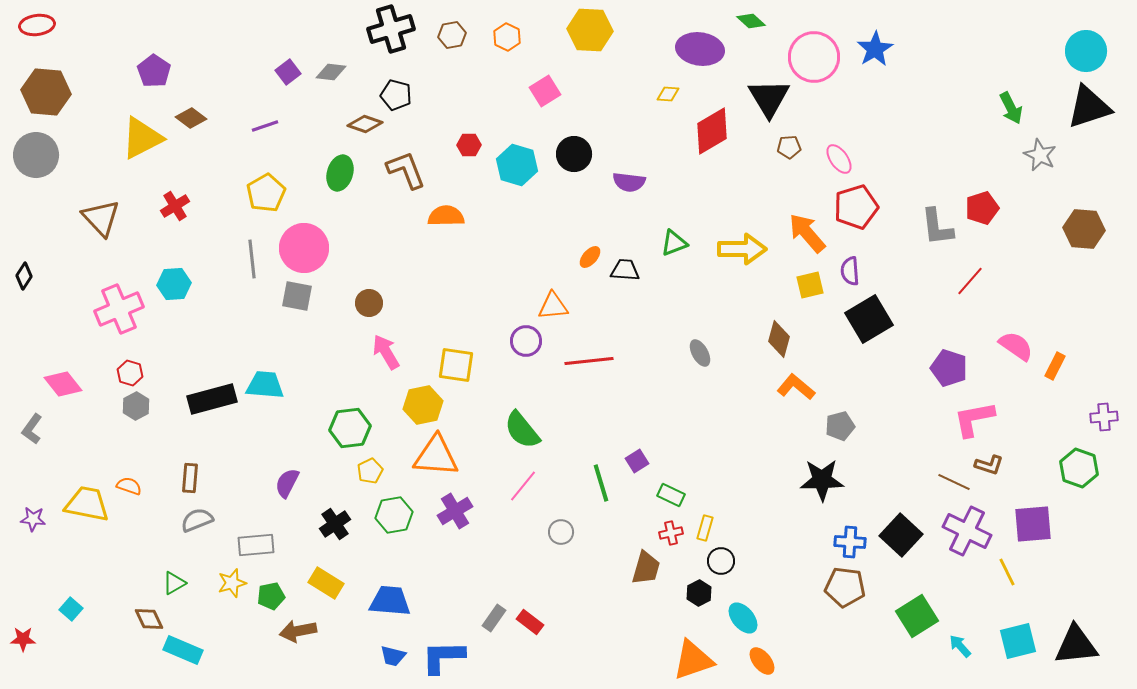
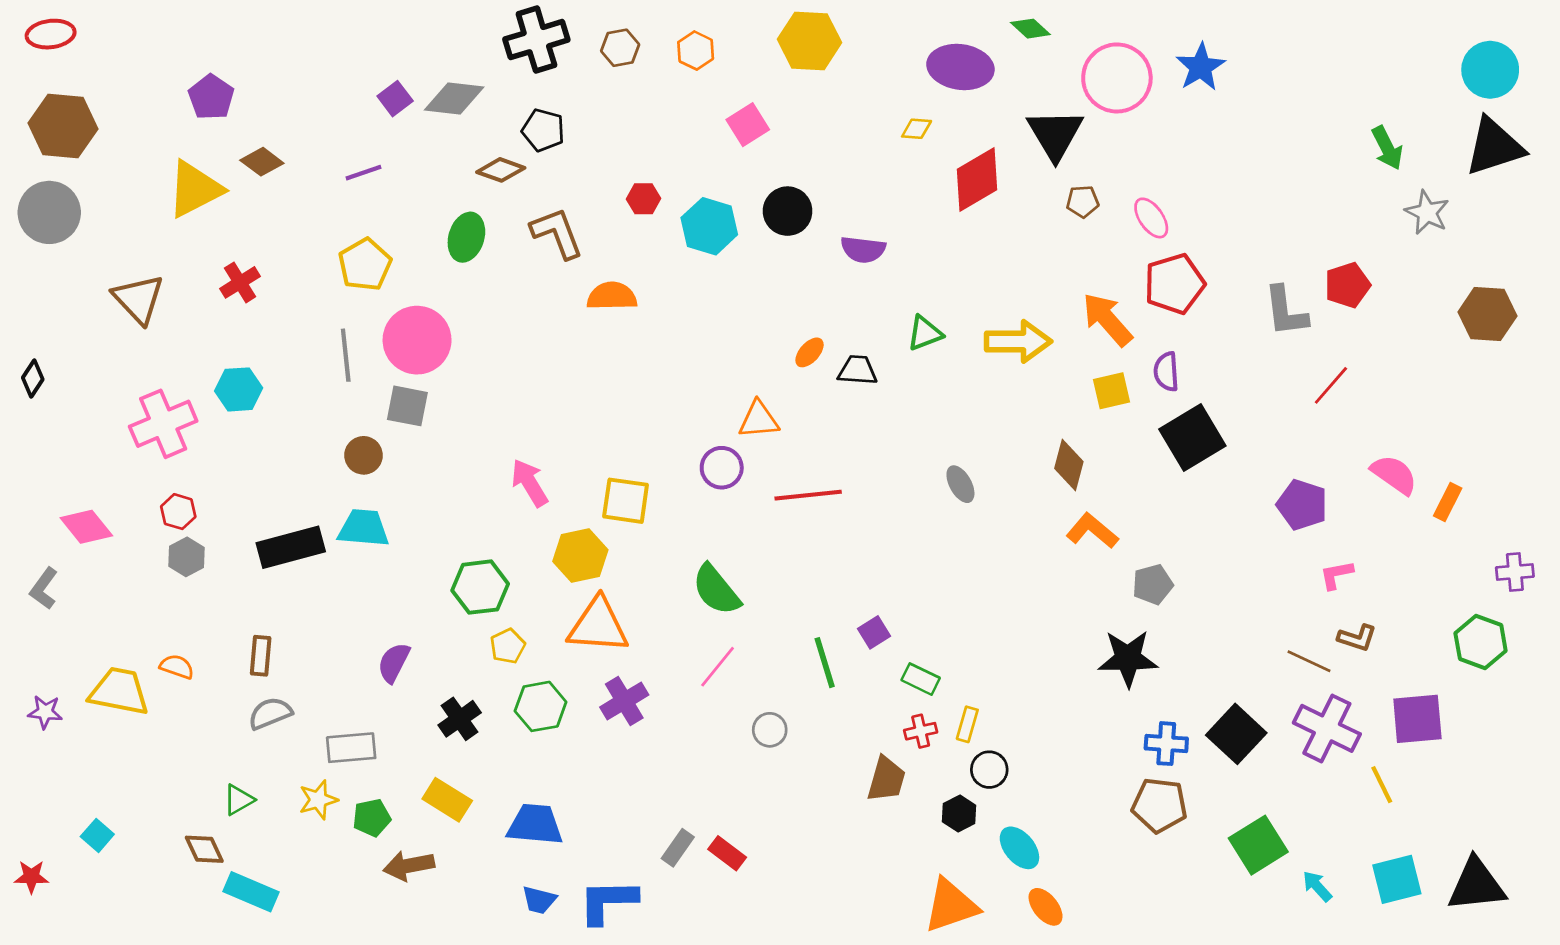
gray diamond: (331, 72) -> (454, 99), size x1.4
brown circle: (369, 303) -> (364, 455), moved
pink L-shape: (974, 419) -> (1336, 575), size x0.6

